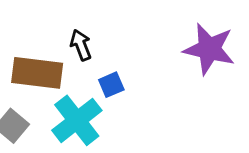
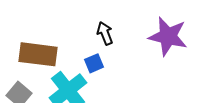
black arrow: (81, 45) -> (105, 33), moved

